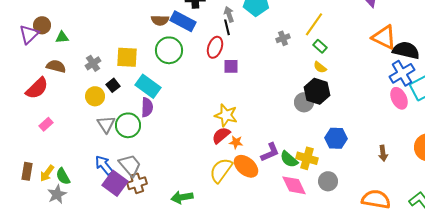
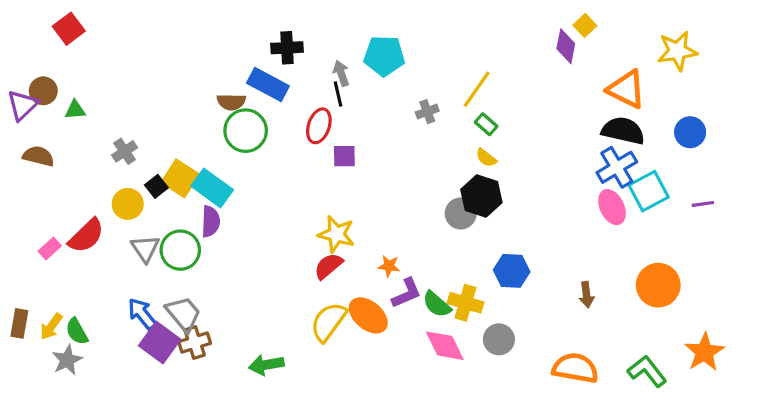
brown semicircle: (160, 20) -> (231, 102), moved
orange triangle: (384, 37) -> (626, 89), moved
yellow square: (127, 57) -> (180, 178), moved, turned 30
brown semicircle: (56, 66) -> (39, 156), moved
red semicircle: (37, 88) -> (86, 236), moved
orange star: (236, 142) -> (389, 266), moved

